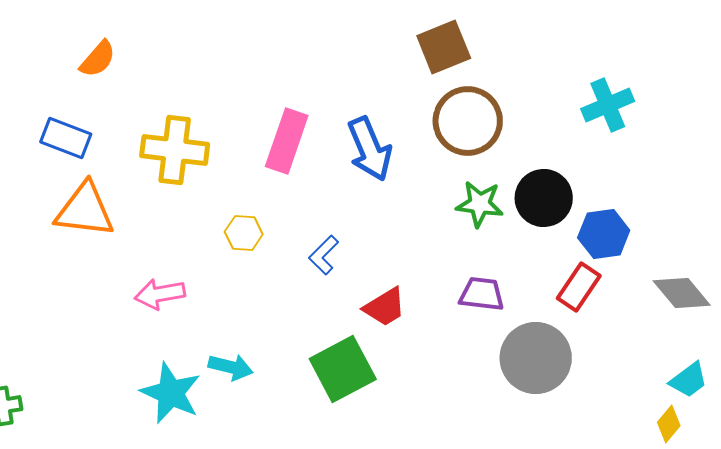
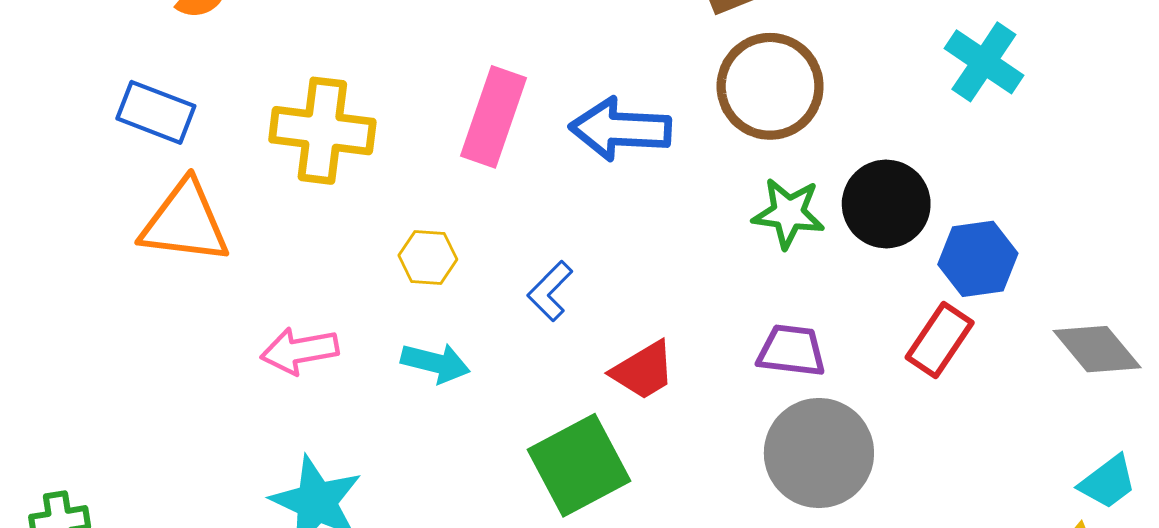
cyan cross: (608, 105) -> (984, 62), turned -33
blue arrow: (370, 149) -> (620, 129), turned 116
gray circle: (536, 358) -> (819, 453), moved
cyan arrow: (231, 367) -> (435, 363), moved

